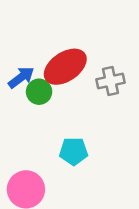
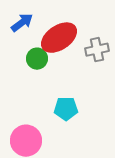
blue arrow: (21, 77) -> (22, 23), moved

